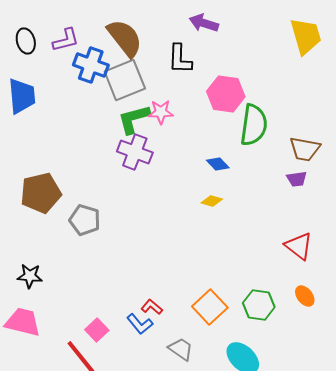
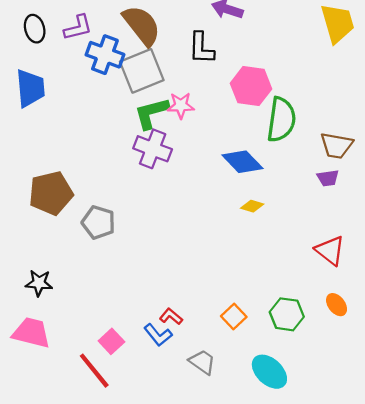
blue diamond: (218, 164) -> (242, 162), size x1.6
yellow diamond: (212, 201) -> (252, 206), moved
orange square: (210, 307) -> (234, 317), size x0.7

